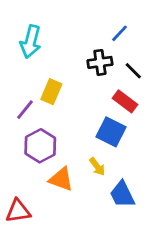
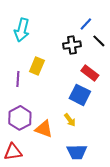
black line: (133, 71) -> (99, 41), moved
purple line: (25, 110) -> (18, 79), turned -35
purple hexagon: (40, 146) -> (20, 118), moved
blue trapezoid: (122, 194) -> (77, 152), moved, turned -65

